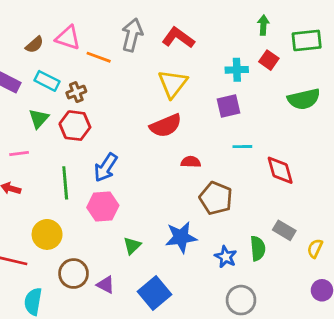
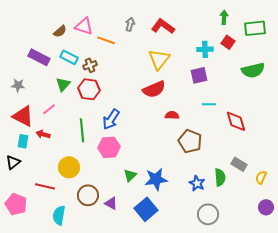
gray arrow: (132, 35) -> (130, 24), size x0.6
pink line: (19, 154) -> (49, 109), turned -32
blue star: (181, 237) -> (156, 179), moved

